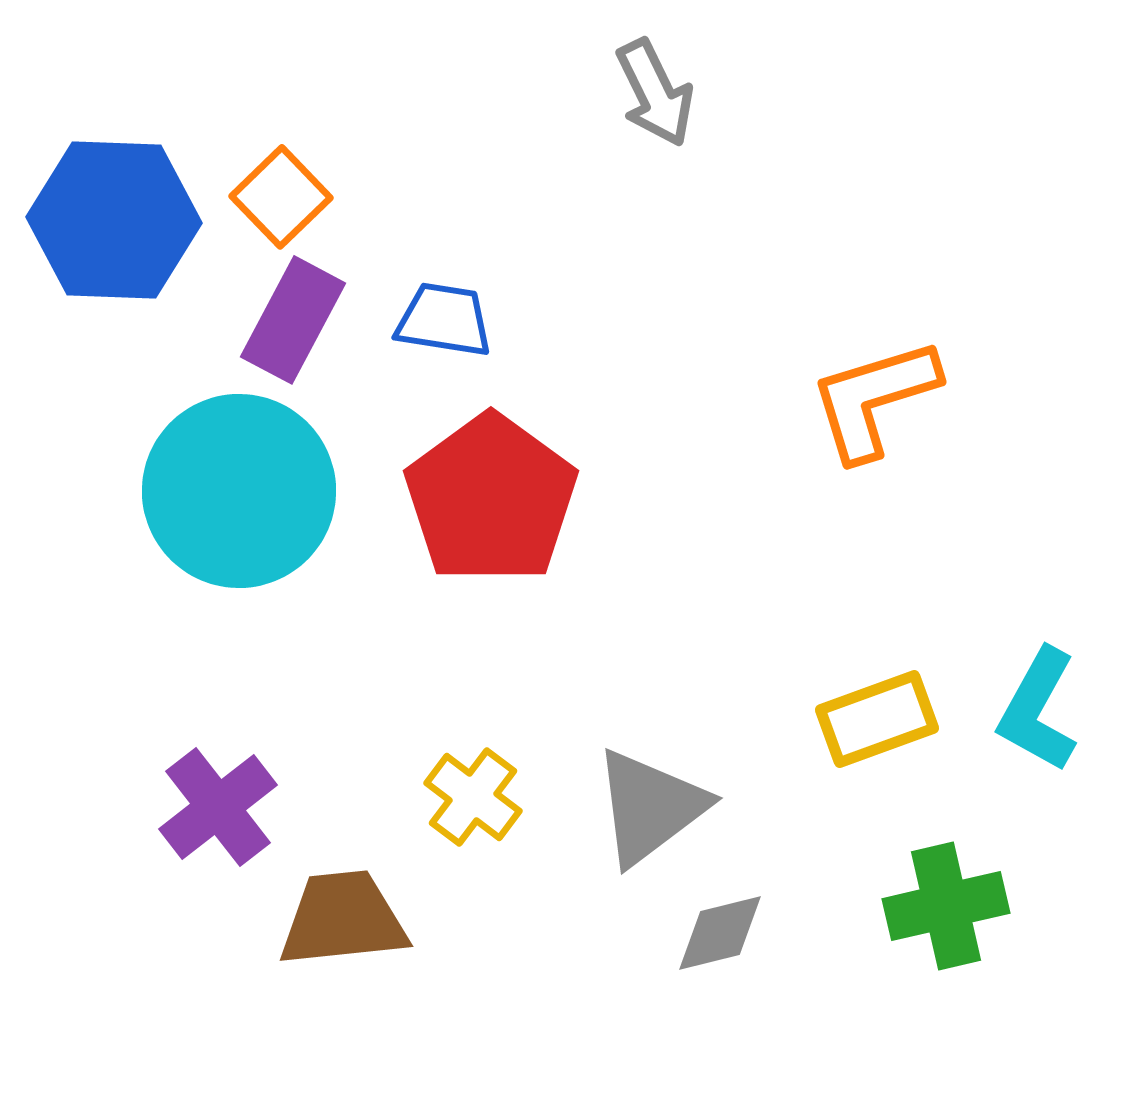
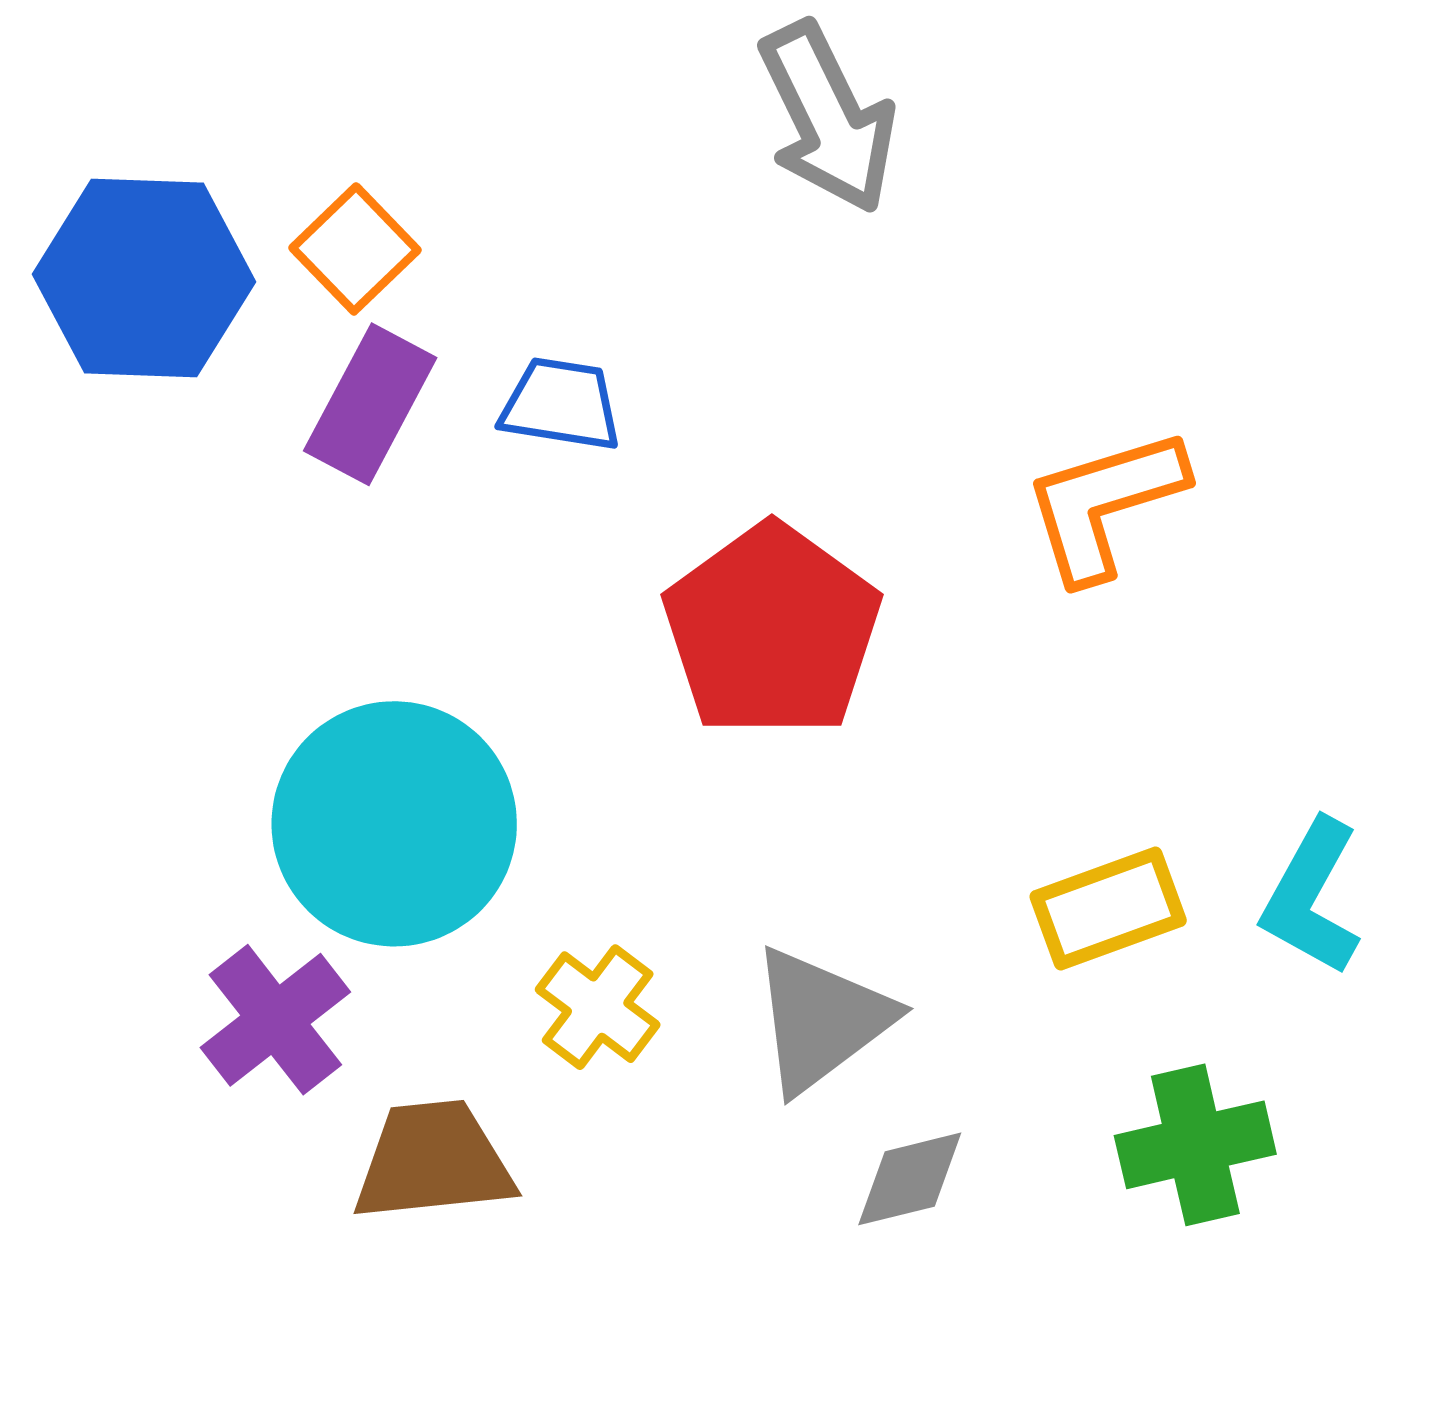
gray arrow: (655, 93) -> (828, 118), size x1.4
cyan circle: (239, 491) -> (394, 824), moved
red pentagon: (491, 499) -> (772, 631), moved

